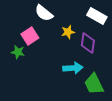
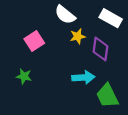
white semicircle: (44, 13) -> (65, 15), moved
green star: (18, 52) -> (24, 76), moved

